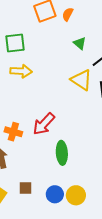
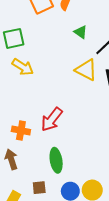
yellow arrow: (21, 71) -> (23, 67), turned 35
green ellipse: (62, 153) -> (56, 160), moved

